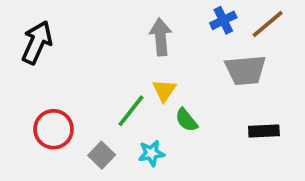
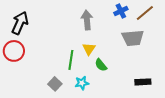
green line: (131, 111) -> (71, 60), turned -30
red circle: (54, 129) -> (14, 51), moved
black rectangle: (264, 131) -> (143, 82), moved

